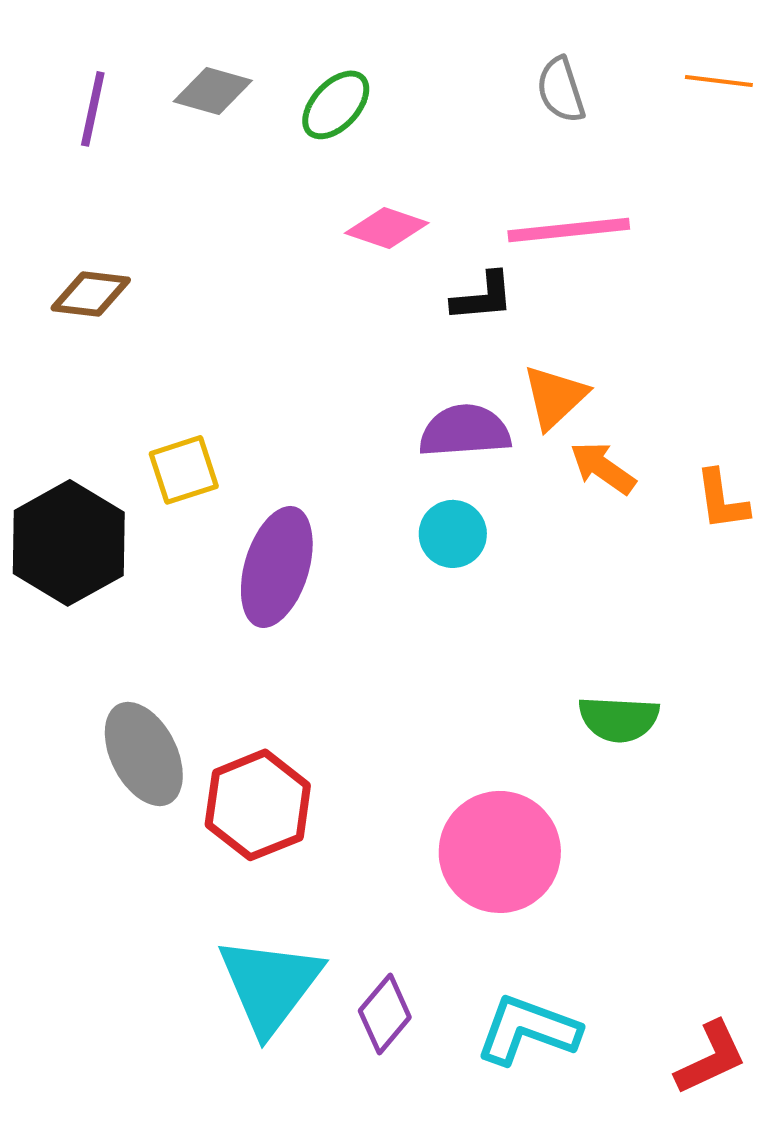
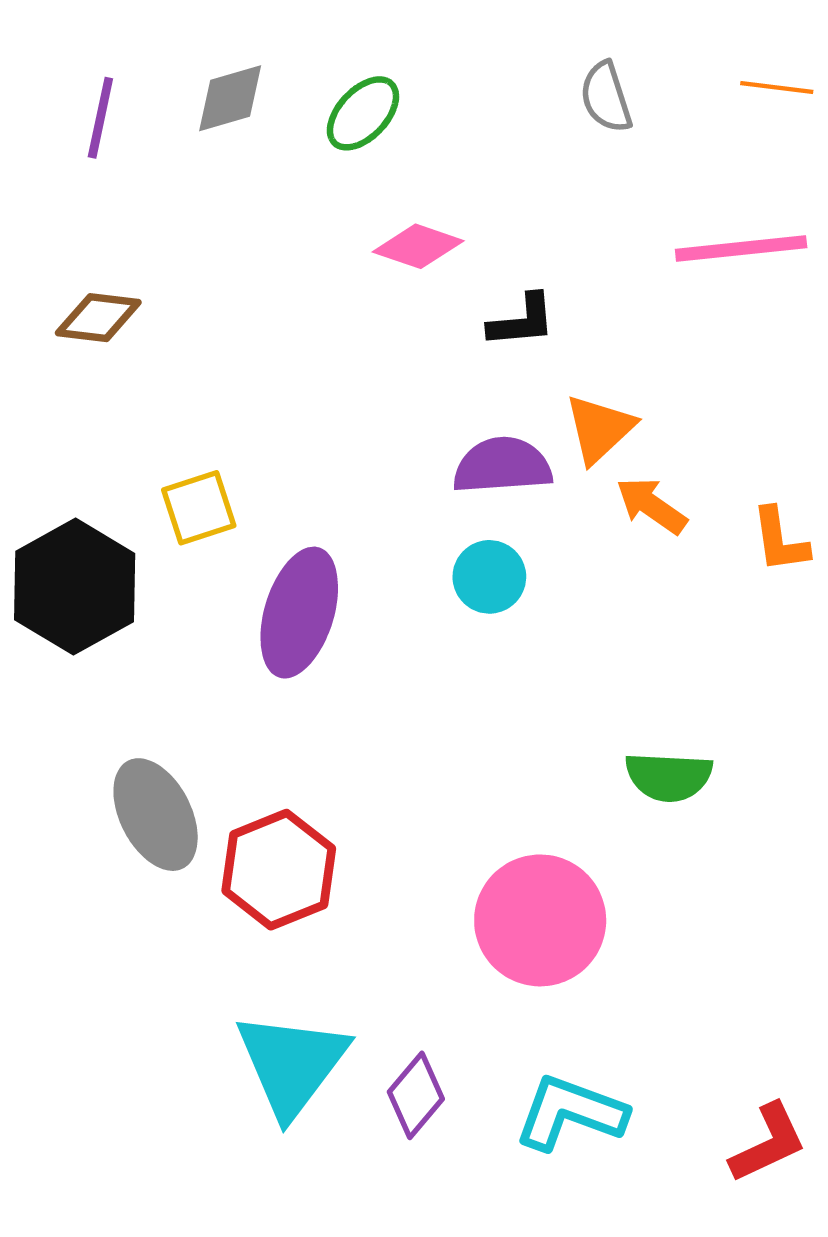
gray diamond: (213, 91) -> (230, 98), turned -32
pink line: (569, 230) -> (741, 248), moved

